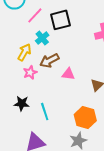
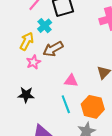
pink triangle: (68, 74) -> (71, 81), moved
cyan line: (45, 112) -> (66, 104), moved

